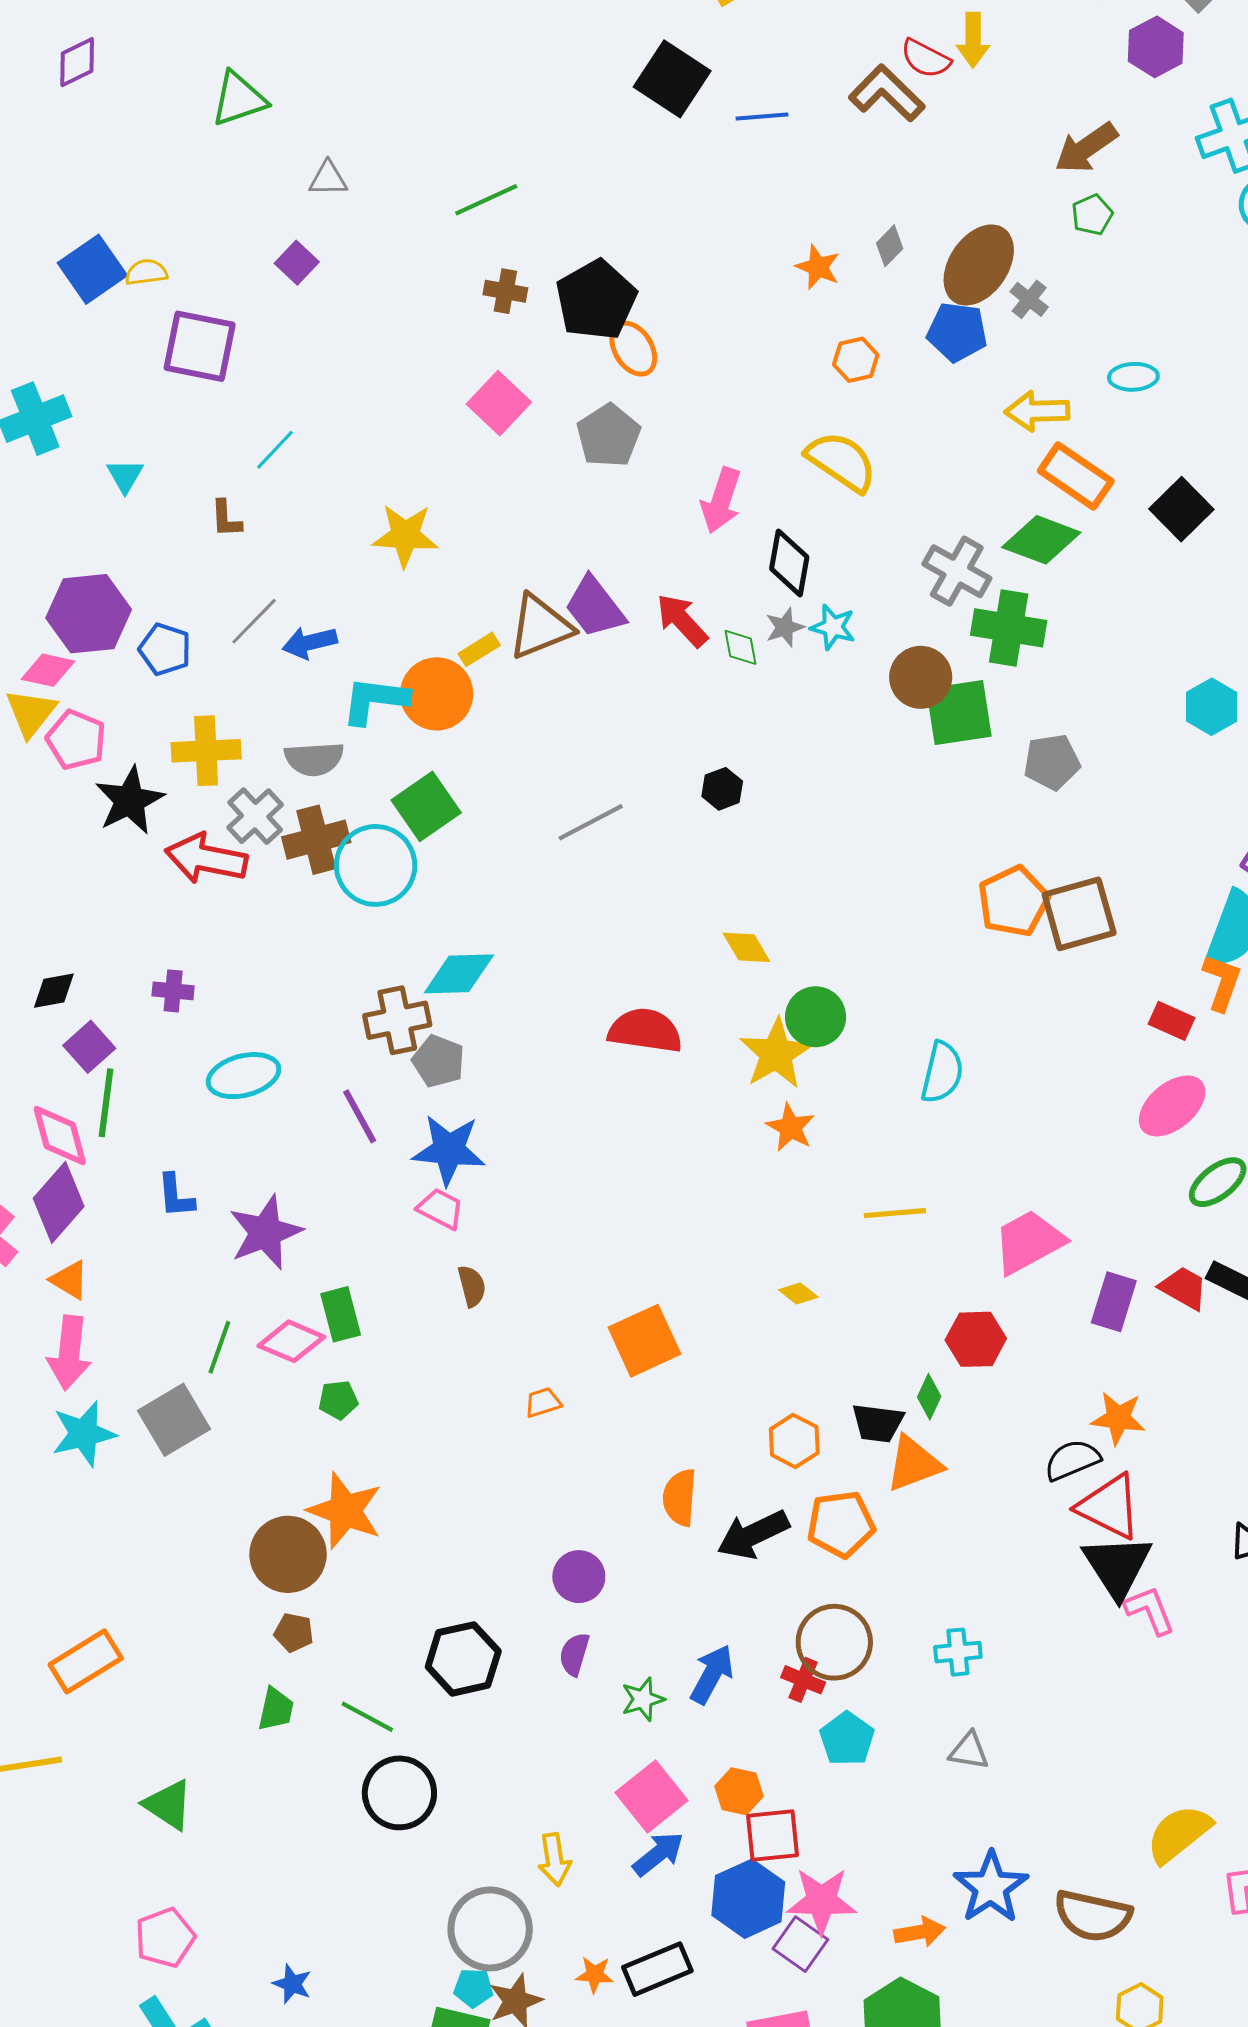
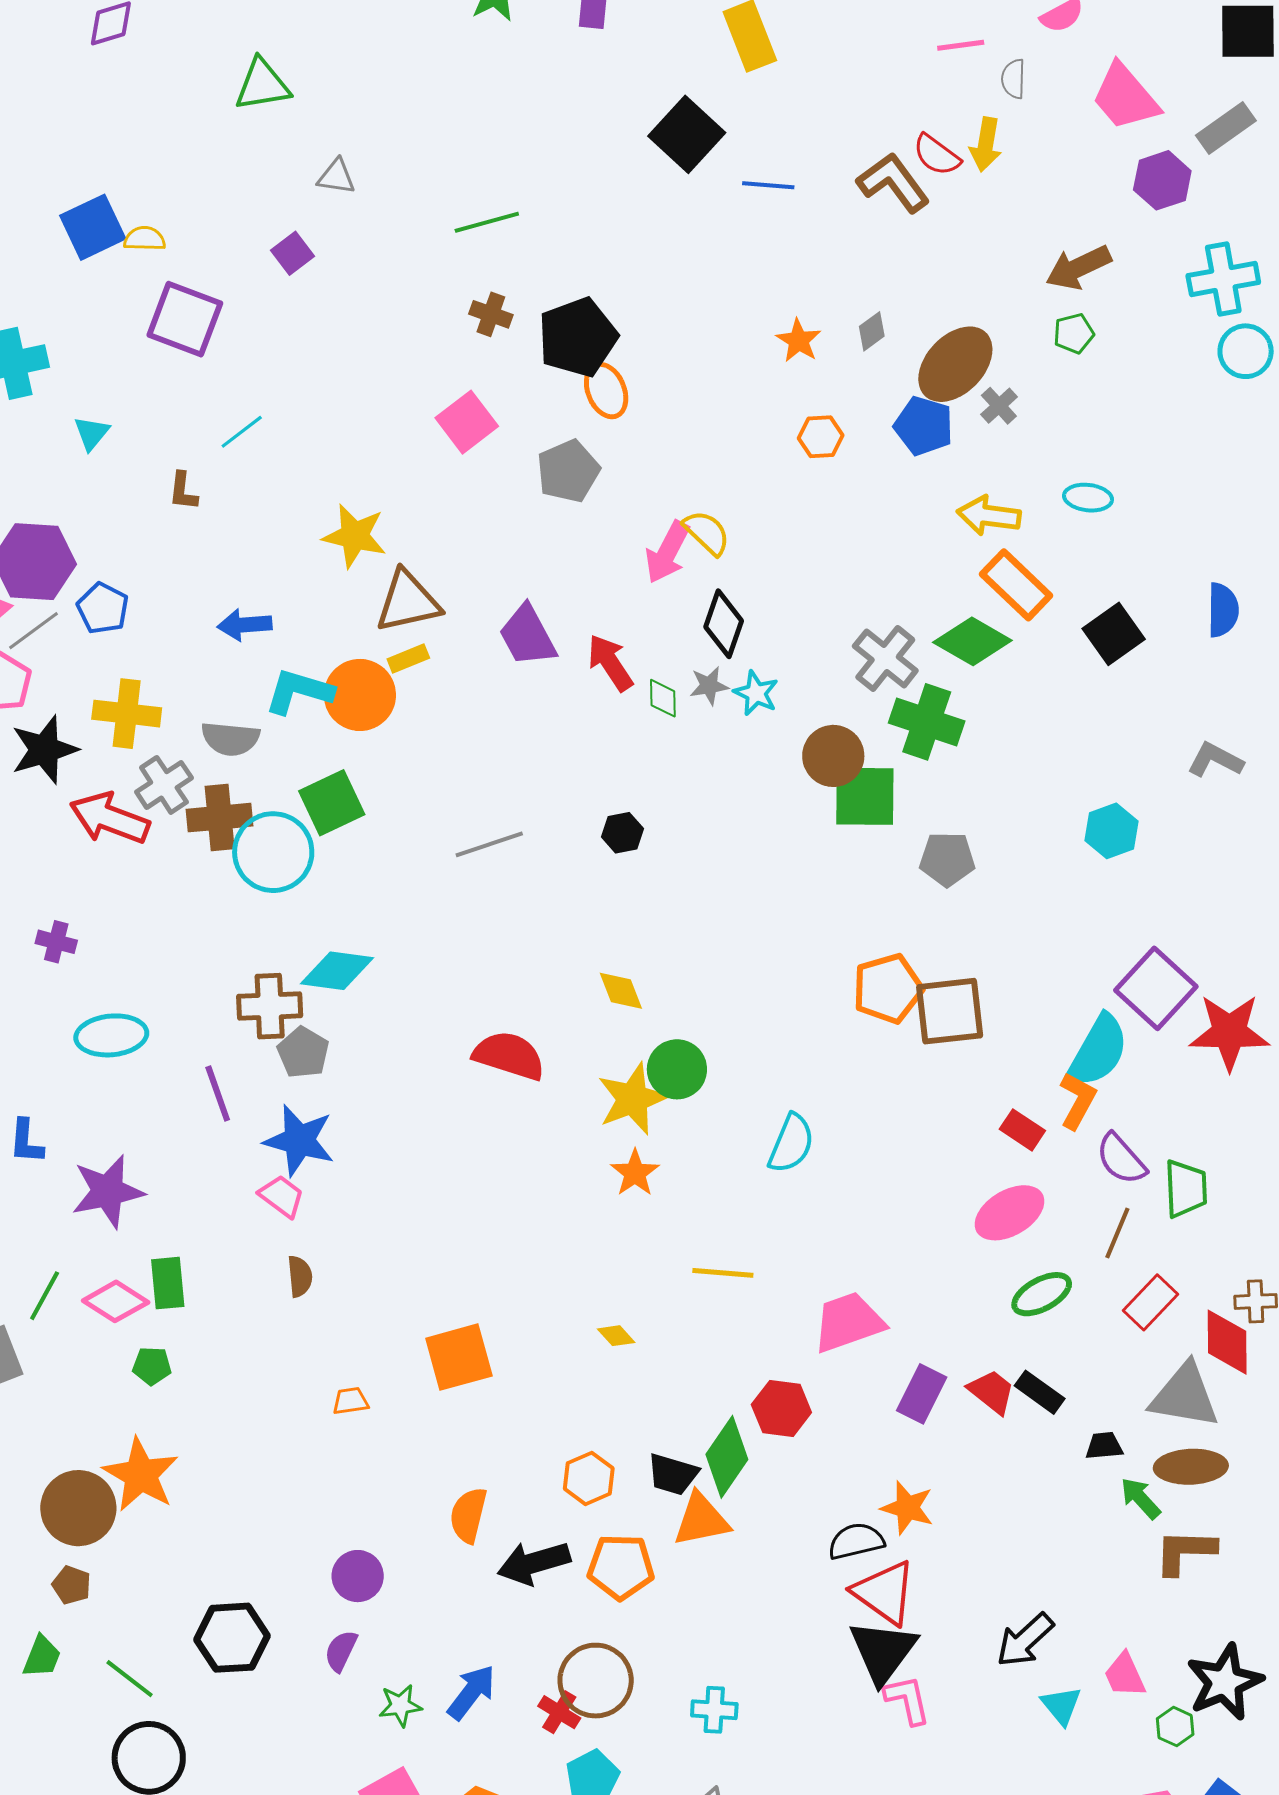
yellow semicircle: (841, 462) -> (707, 533), moved, size x0.7
gray line: (254, 621) -> (34, 631), moved
brown triangle: (540, 627) -> (408, 601), moved
green diamond: (929, 1397) -> (727, 1457), size x1.8

